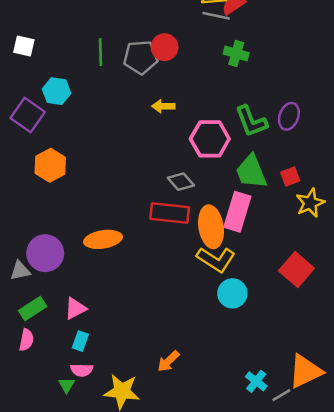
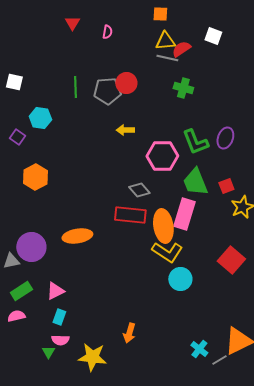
purple square: (28, 115) -> (17, 137), size x0.6
pink semicircle: (26, 340) -> (16, 316), turned -114
orange arrow: (168, 361) -> (129, 333), turned -30

